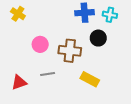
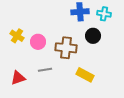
yellow cross: (18, 14) -> (17, 36), moved

